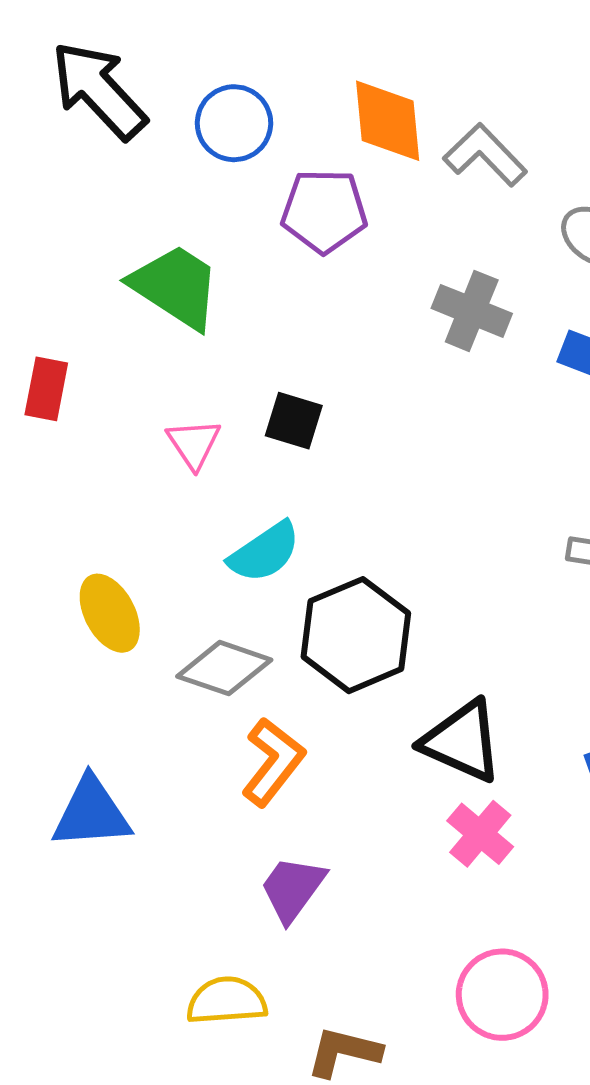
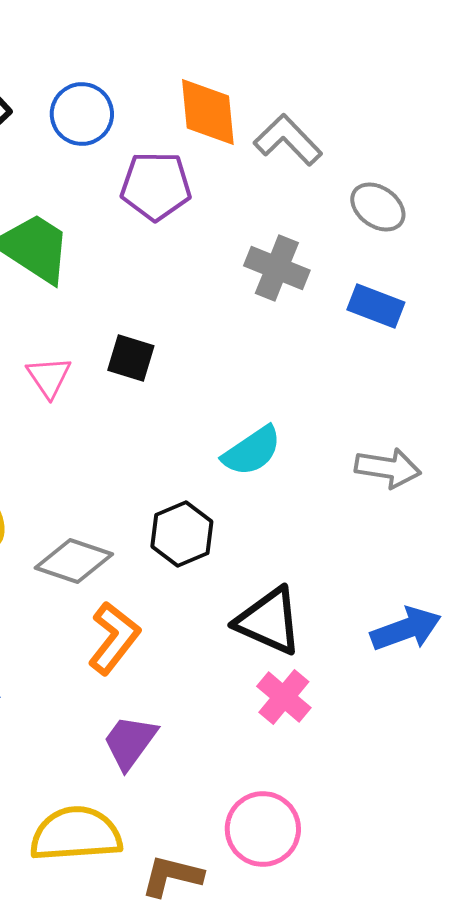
cyan semicircle: (264, 552) -> (252, 451), moved
black hexagon: (356, 635) -> (182, 534), size x0.7
pink circle: (502, 995) -> (263, 829), moved
yellow semicircle: (227, 1001) -> (76, 834), size x1.4

